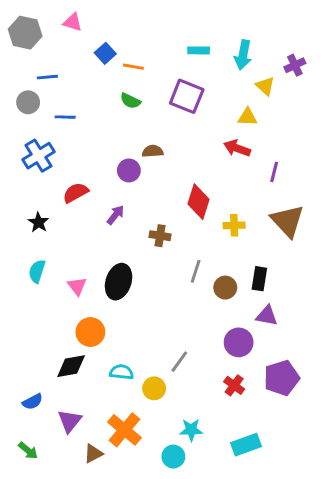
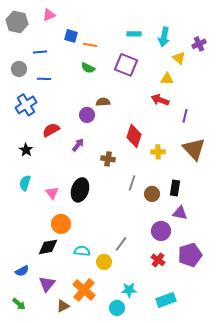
pink triangle: (73, 22) -> (49, 15), turned -40
blue square: (105, 53) -> (71, 36), turned -32
blue line: (47, 77) -> (40, 52), moved

